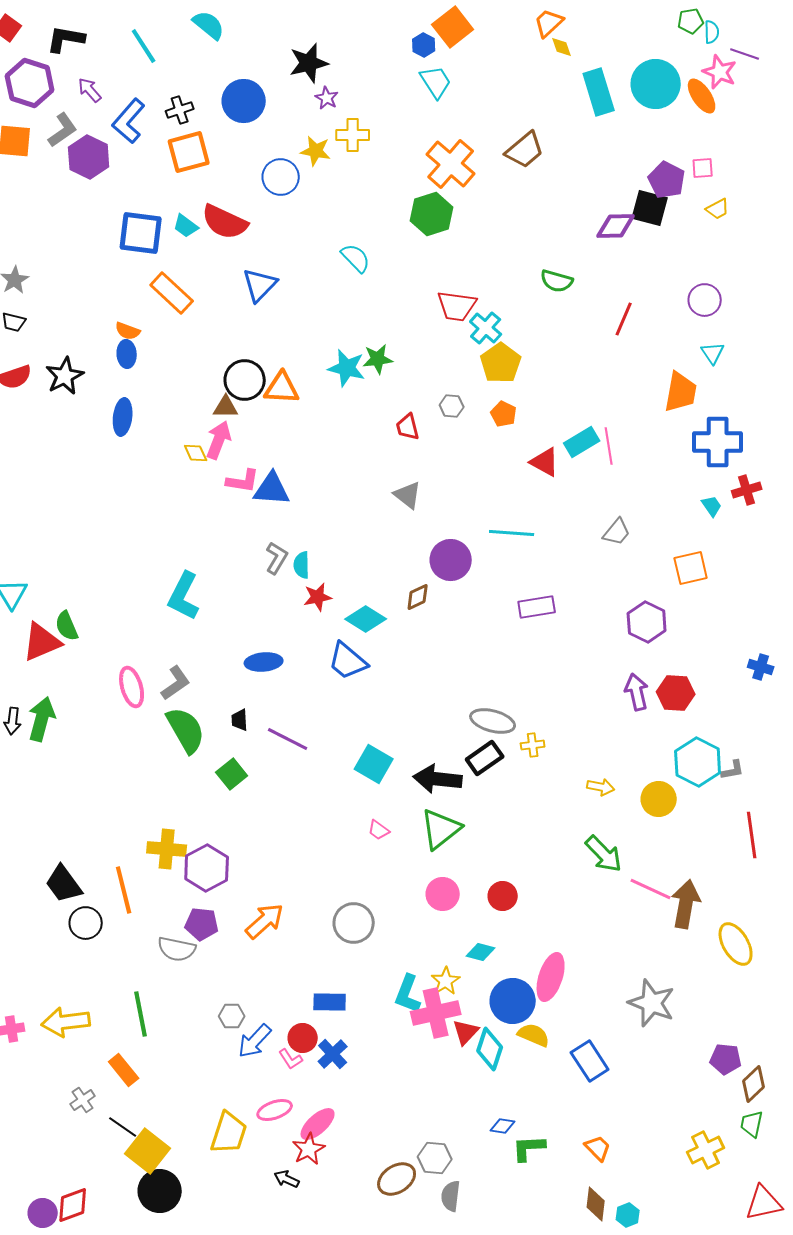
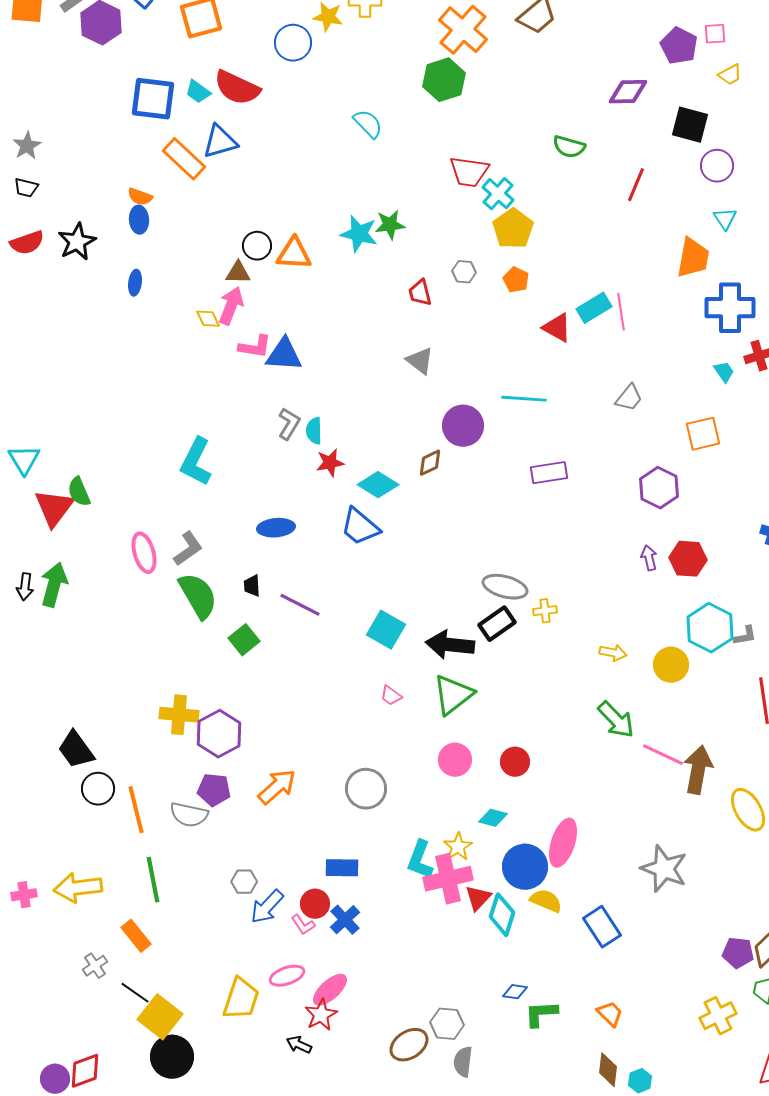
black square: (650, 208) -> (690, 125), moved
blue triangle: (260, 285) -> (220, 142), moved, turned 30
black circle: (245, 380) -> (257, 246), size x0.7
blue ellipse: (123, 417) -> (135, 283), size x0.7
red triangle: (42, 642) -> (54, 508), turned -30
purple arrow: (637, 692) -> (649, 558), size x0.7
orange line: (124, 890) -> (136, 810), moved
purple pentagon: (726, 1059) -> (738, 953), moved

